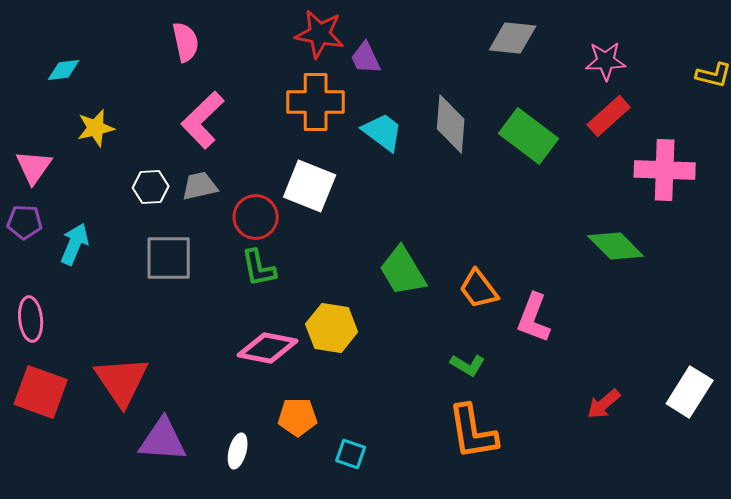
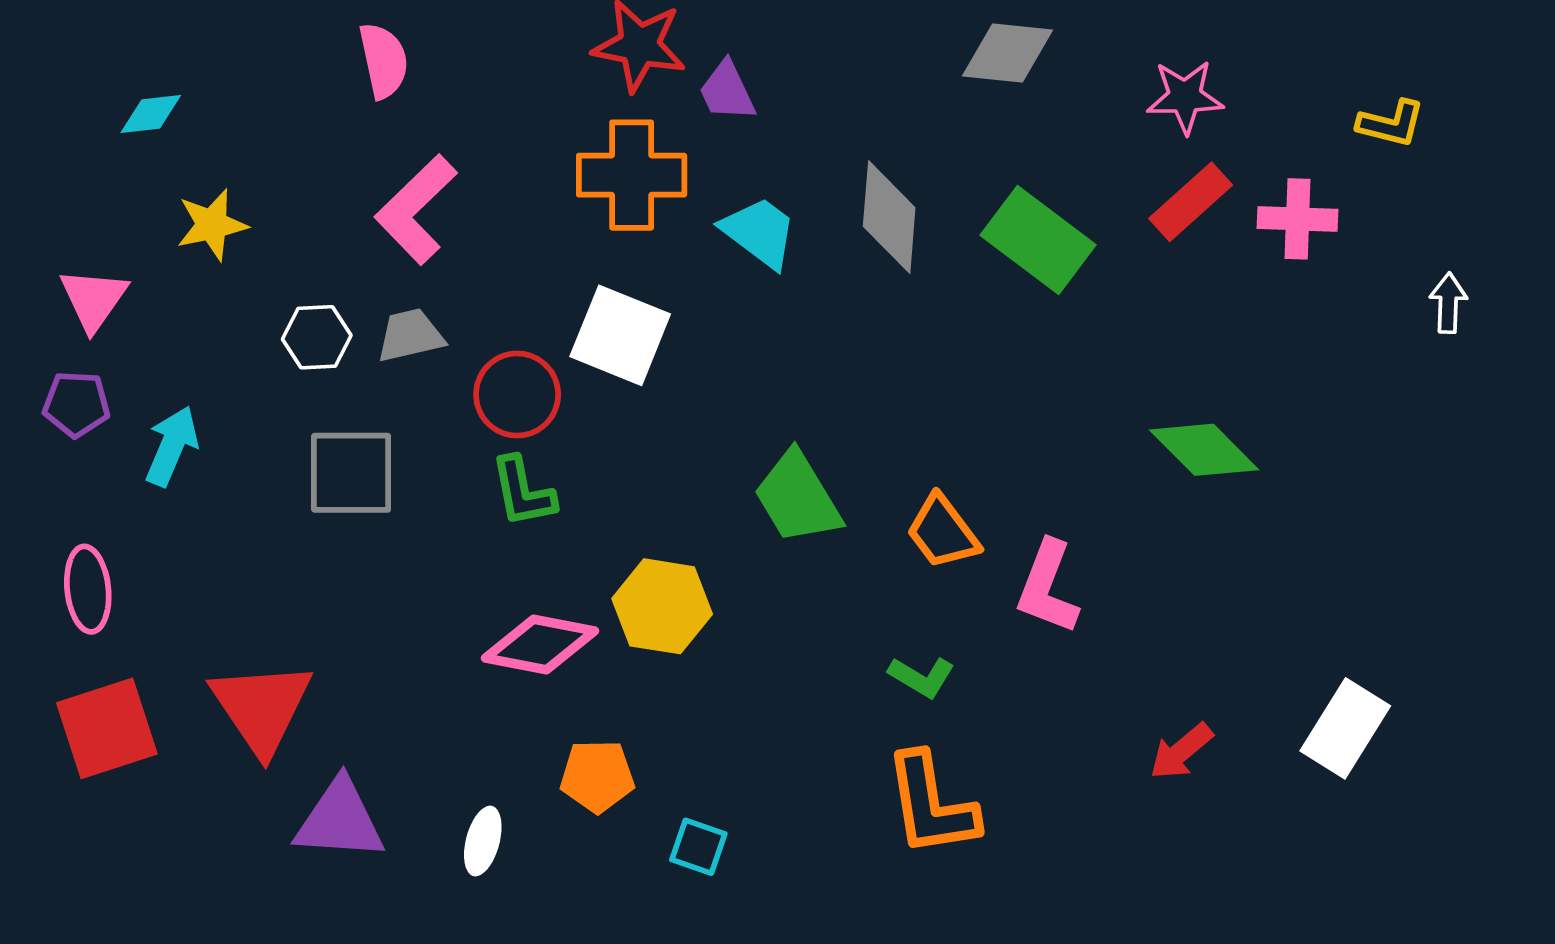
pink cross: (665, 170) -> (1298, 219), moved, size x0.7
red square: (41, 392) -> (107, 728), turned -38

